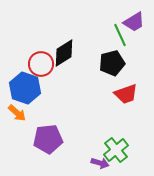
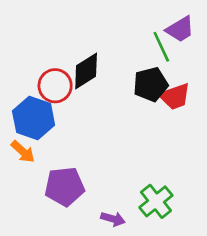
red trapezoid: (126, 94) -> (175, 96), moved
purple arrow: (100, 163) -> (113, 219), moved

